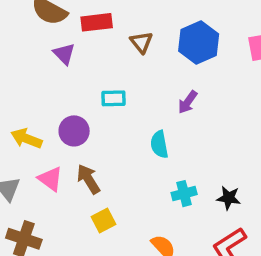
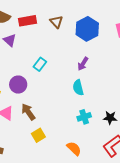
brown triangle: (141, 42) -> (56, 22), moved
cyan rectangle: (114, 98) -> (40, 64), turned -48
cyan semicircle: (159, 144) -> (78, 88), moved

